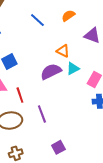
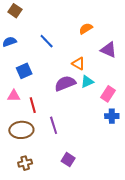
blue line: (37, 20) -> (47, 41), moved
purple square: (58, 147) -> (68, 160), turned -32

